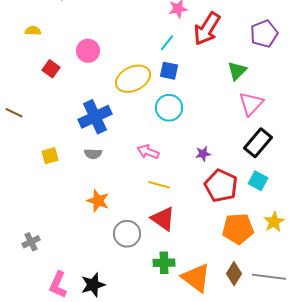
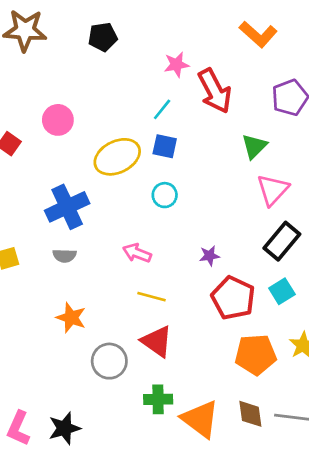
red arrow: (207, 29) -> (215, 91), turned -60
cyan circle: (169, 108) -> (165, 195), size x0.7
cyan square: (258, 181) -> (282, 291), turned 30
brown diamond: (234, 274) -> (250, 414), turned -40

